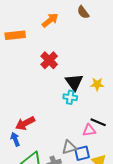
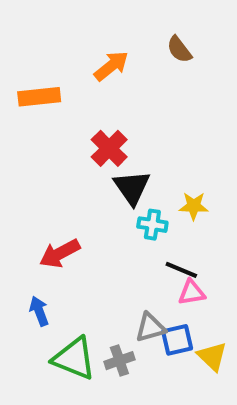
black triangle: (74, 82) -> (132, 187), moved
yellow star: (97, 84) -> (194, 206), moved
black line: (98, 122) -> (181, 270), moved
red arrow: (25, 123) -> (60, 253), moved

